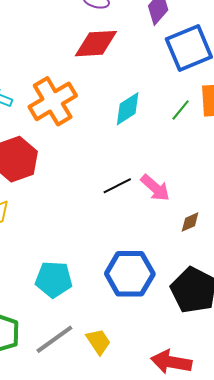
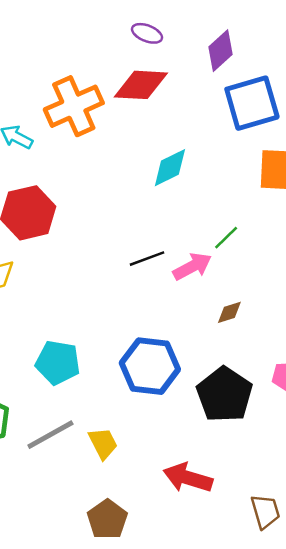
orange cross: (53, 101) -> (74, 106), moved
green line: (181, 110) -> (226, 238), moved
pink arrow: (155, 188) -> (192, 266), turned -76

